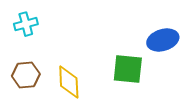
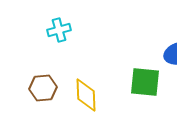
cyan cross: (26, 24) -> (59, 30), moved

